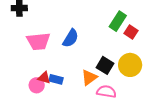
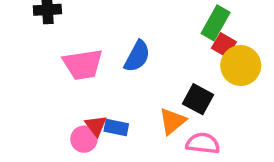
red square: (131, 32) -> (224, 45), moved
yellow circle: (130, 65) -> (241, 66), moved
red triangle: (44, 78) -> (96, 126), turned 40

